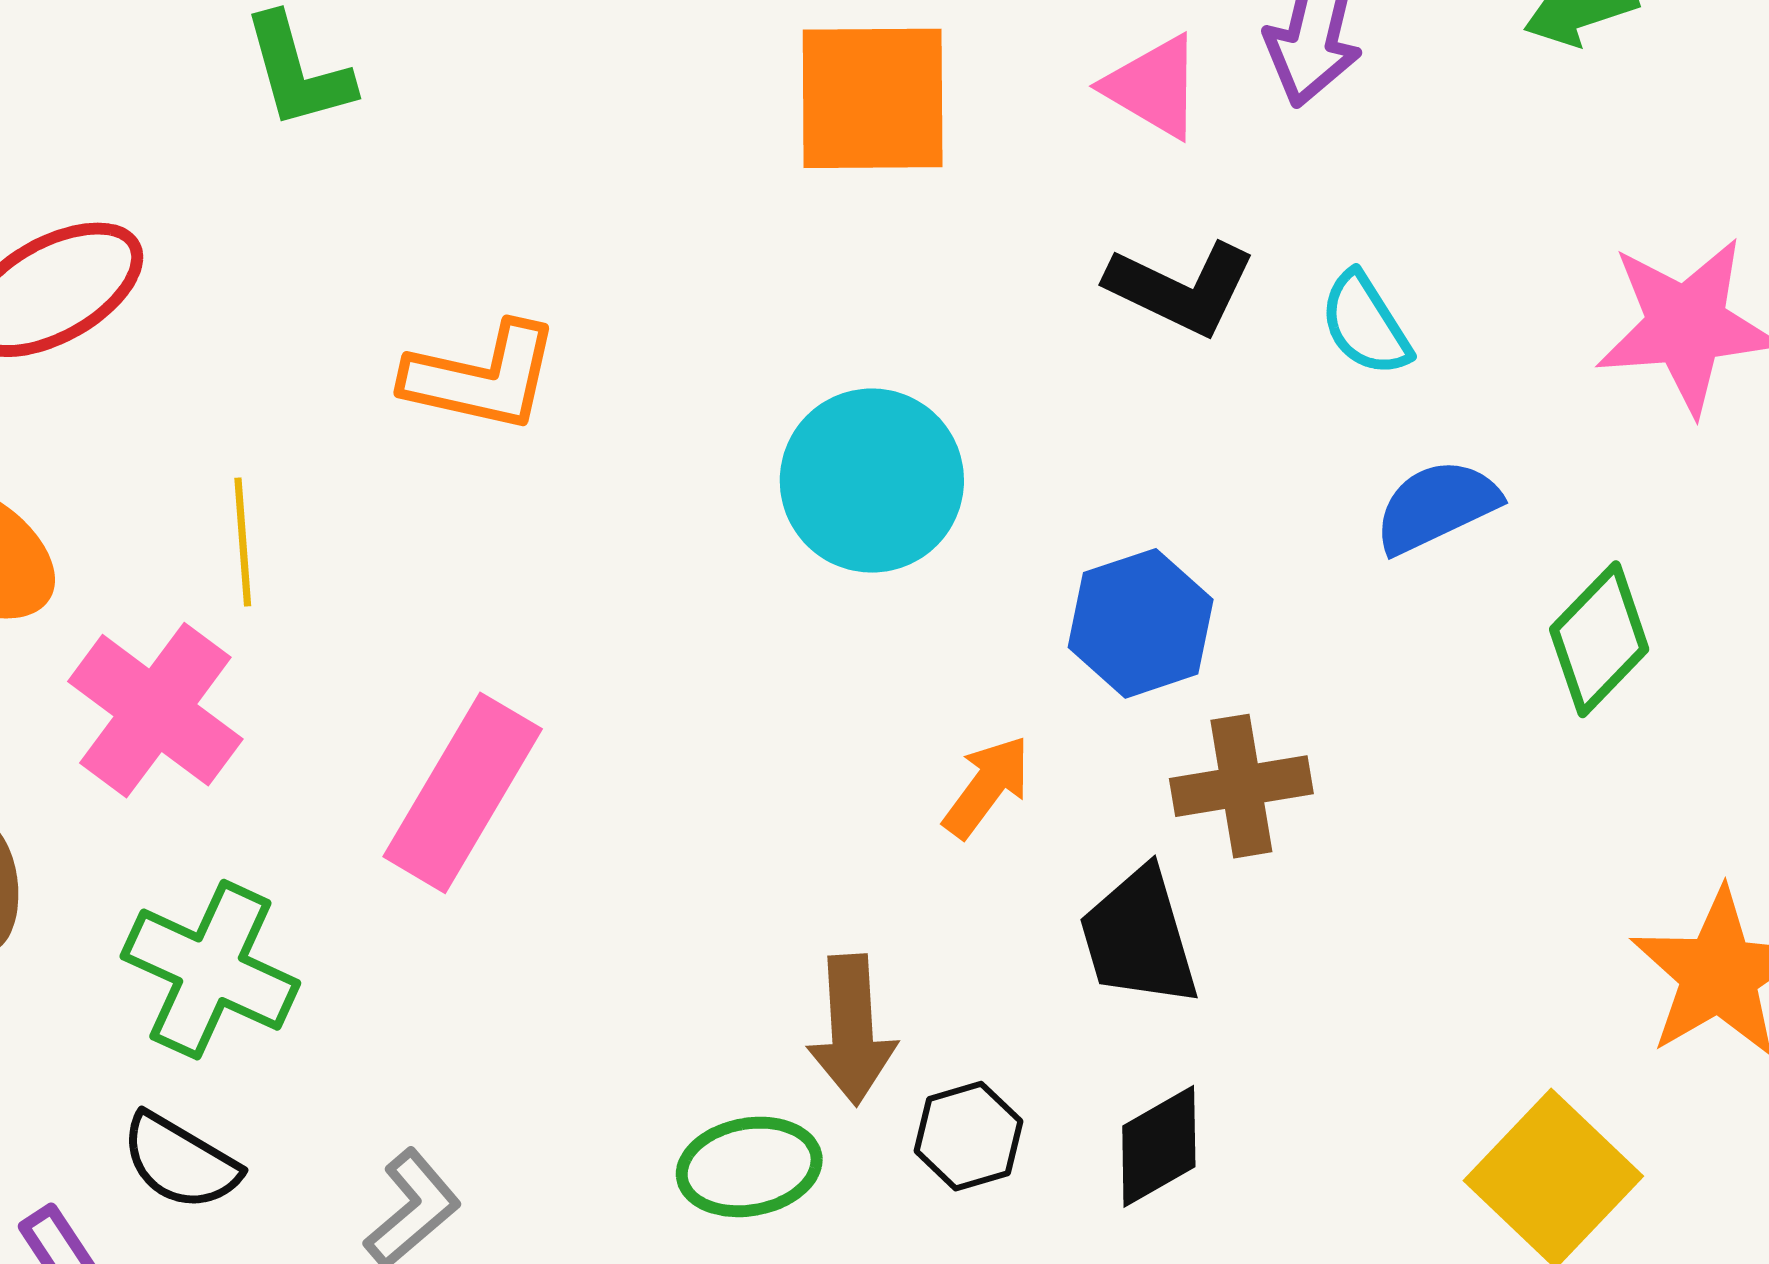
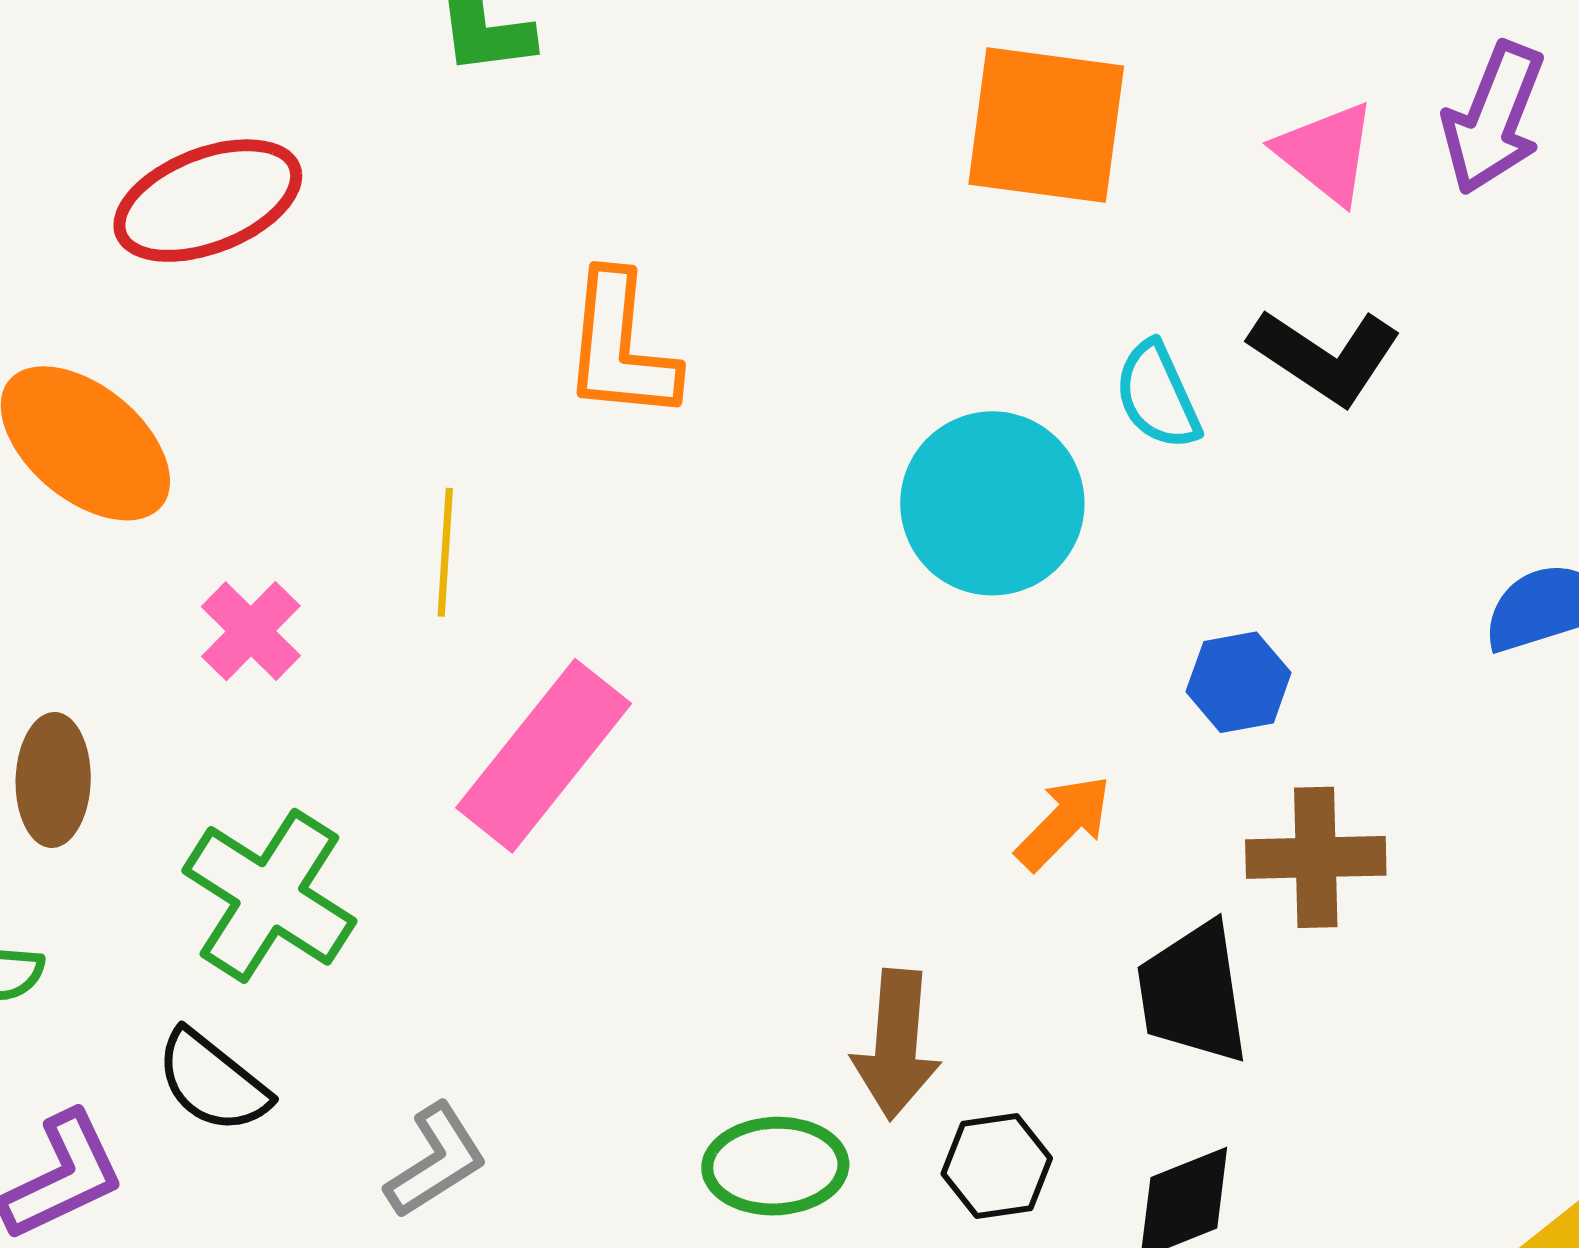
cyan semicircle: (1365, 324) -> (1157, 396), moved
orange L-shape: (482, 377) -> (620, 347), turned 75
yellow line: (243, 542) -> (445, 552), moved
blue hexagon: (1141, 623) -> (1239, 682), size x0.7
pink cross: (155, 710) -> (251, 631), size x0.6

